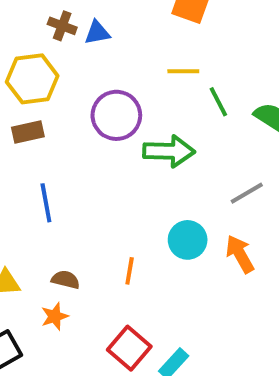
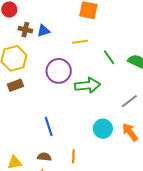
yellow line: (183, 71) -> (80, 42), moved
blue line: (46, 203) -> (49, 127), moved
orange line: (130, 271) -> (73, 156), moved

